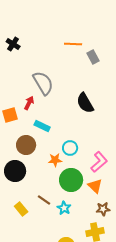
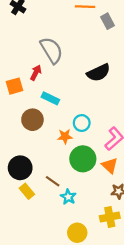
black semicircle: (85, 103) -> (99, 73), turned -85
black circle: (15, 171) -> (20, 168), moved
cyan star: (64, 208) -> (68, 197), moved

